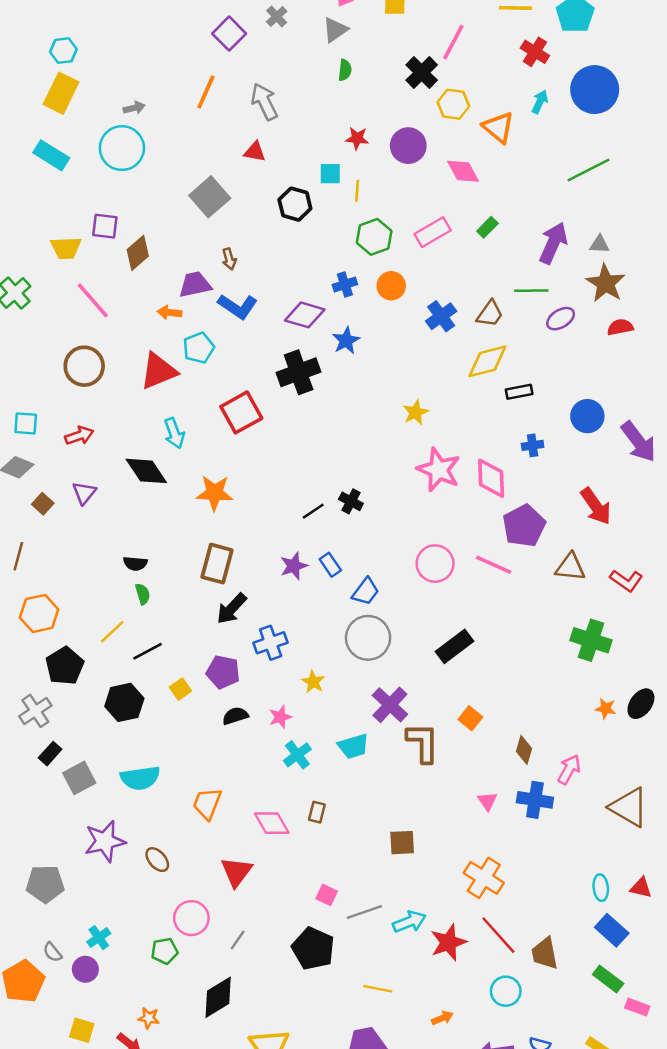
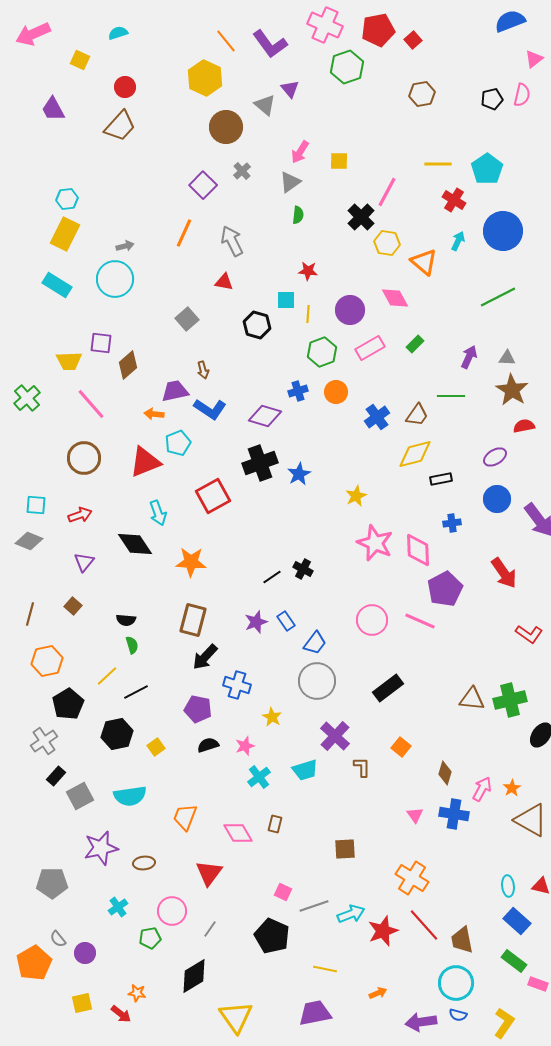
purple circle: (408, 146) -> (350, 310), moved
gray square: (210, 197) -> (187, 319), size x0.7
purple arrow: (553, 243) -> (469, 357), size x0.7
purple ellipse: (561, 319) -> (495, 457), moved
blue star: (346, 341) -> (299, 474), moved
brown square: (43, 504) -> (73, 606), moved
brown triangle: (570, 567) -> (472, 699), moved
green cross: (591, 640) -> (510, 700), moved, turned -32
blue cross: (271, 643) -> (237, 685), turned 36
yellow square: (180, 689) -> (156, 747), moved
orange star: (606, 709) -> (512, 788), moved, turned 30
brown L-shape: (423, 743) -> (362, 767), size x0.6
brown ellipse: (157, 860) -> (144, 863), turned -55
cyan cross: (99, 938) -> (118, 907), moved
cyan circle: (506, 991) -> (456, 983), moved, size x1.4
yellow square: (82, 1030) -> (82, 1003), turned -30

